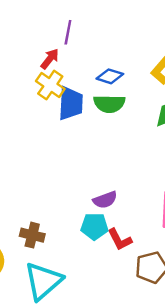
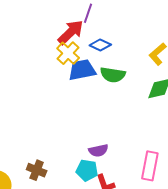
red arrow: (50, 59) -> (71, 32), size x1.6
blue diamond: (110, 76) -> (100, 45), moved
blue trapezoid: (71, 103) -> (82, 70), turned -112

